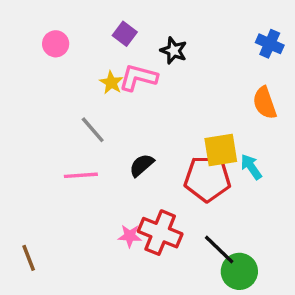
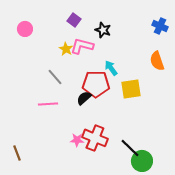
pink circle: (56, 44) -> (25, 29), moved
cyan arrow: (251, 167) -> (111, 68), moved
red pentagon: (207, 179) -> (96, 84), moved

